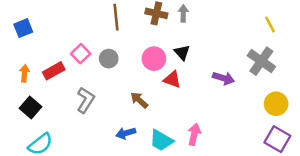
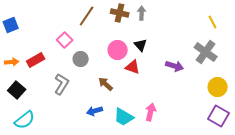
brown line: (116, 17) -> (87, 16), turned 40
pink square: (81, 54) -> (65, 40), moved
gray circle: (109, 59) -> (81, 59), moved
orange arrow: (24, 73) -> (12, 62), turned 80

